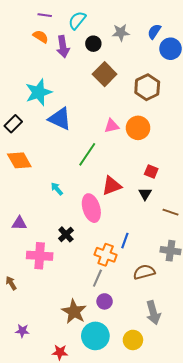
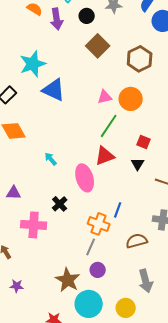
green line: (87, 154) -> (109, 126), moved
purple star: (22, 331) -> (17, 286), moved

